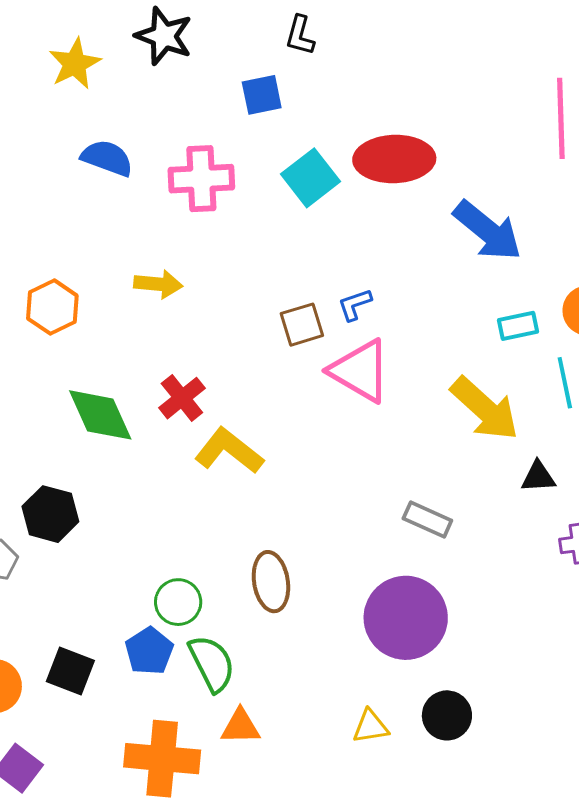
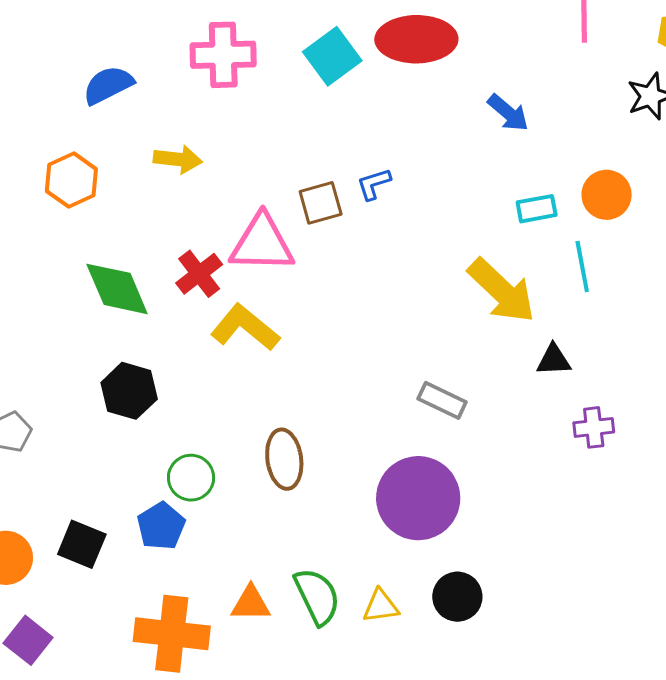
blue semicircle: (107, 158) -> (108, 85), moved, turned -48
blue arrow: (488, 231) -> (508, 113), size x0.6
pink triangle: (360, 371) -> (262, 243), moved, turned -30
black hexagon: (50, 514) -> (129, 391), moved
green semicircle: (212, 663) -> (317, 596), moved

